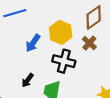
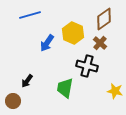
black cross: (64, 61) -> (87, 66), moved
black arrow: (28, 80) -> (27, 81), moved

